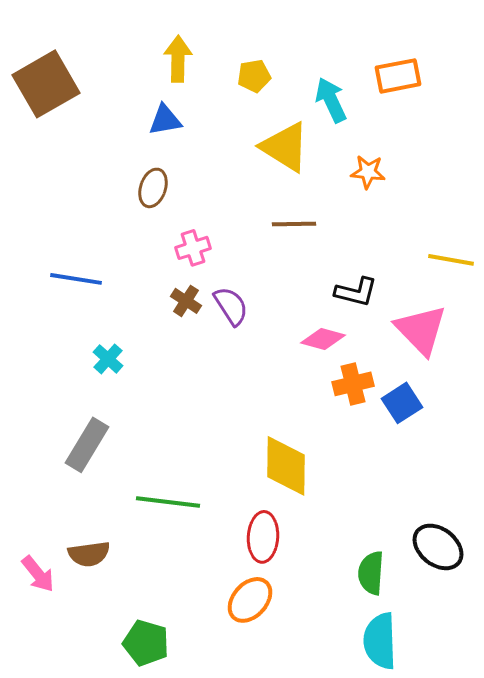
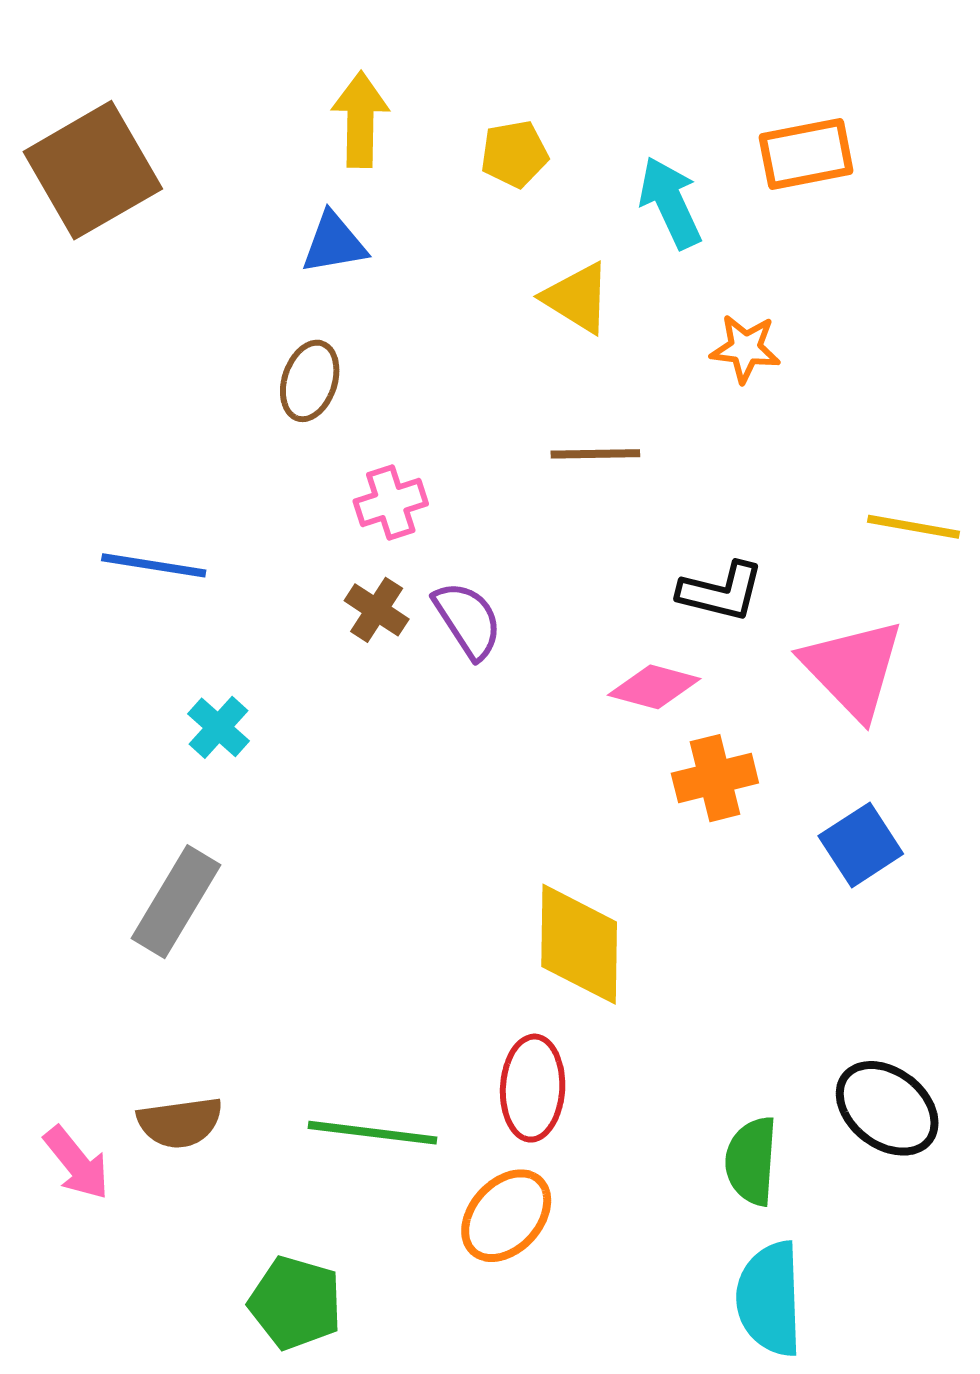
yellow triangle: (285, 147) -> (577, 298), size x0.7
blue square: (402, 403) -> (861, 845), moved
green line: (168, 502) -> (372, 1133), moved

